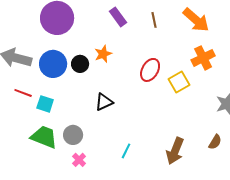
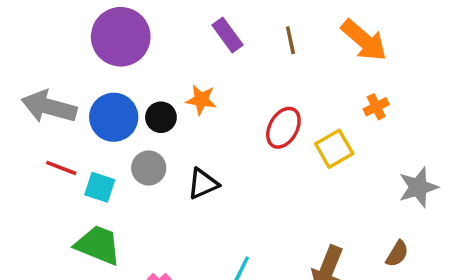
orange star: (103, 54) -> (201, 100), turned 30
orange cross: (203, 58) -> (376, 107), size x0.6
gray circle: (73, 135) -> (149, 168), moved

